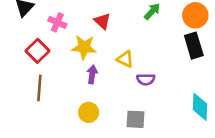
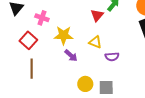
red triangle: (102, 21) -> (97, 15), moved, turned 32
purple arrow: (92, 74) -> (71, 56), turned 128
yellow circle: (89, 112) -> (85, 84), moved

